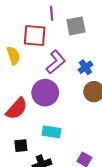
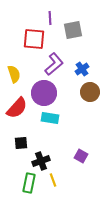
yellow semicircle: (13, 56) -> (14, 74), moved
cyan rectangle: (52, 132) -> (50, 118), moved

